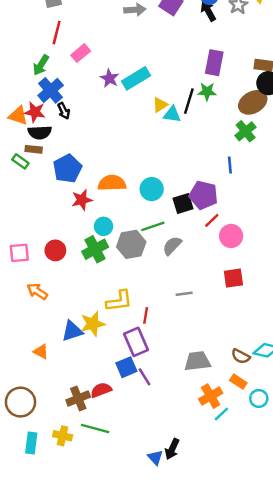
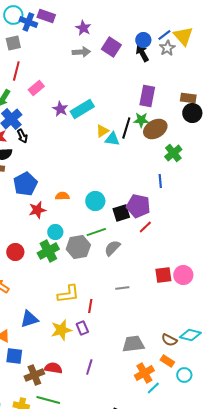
brown ellipse: (253, 102) -> (155, 129), moved
orange semicircle: (112, 183) -> (62, 196), size x0.6
pink circle: (231, 236) -> (183, 275), moved
yellow star: (93, 324) -> (61, 330), moved
purple rectangle: (136, 342) -> (82, 328), size x0.6
blue square: (126, 367) -> (14, 356), moved, turned 30
purple line: (144, 377) -> (89, 367), moved, turned 49
red semicircle: (101, 390) -> (53, 368), turned 30

